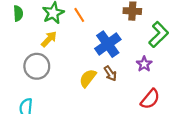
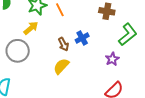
blue cross: (108, 44) -> (82, 38), size x0.6
brown arrow: (110, 73) -> (63, 44), moved

